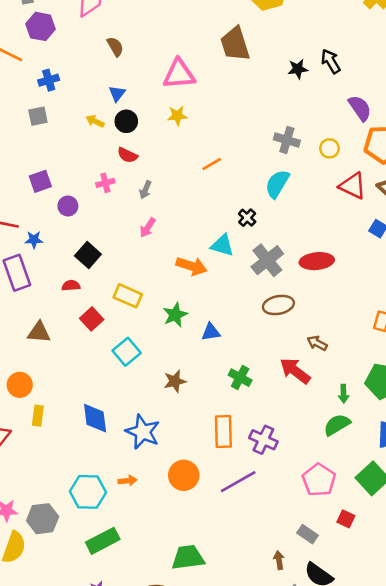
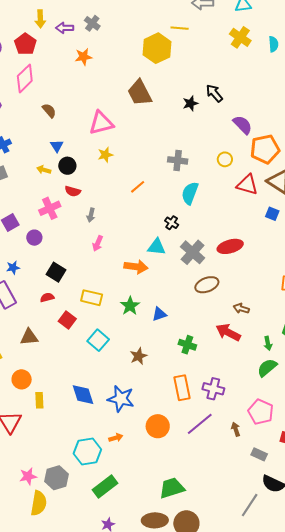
gray cross: (287, 140) -> (178, 160), moved
pink cross: (105, 183) -> (50, 208), moved, size x1.5
brown arrow: (279, 560) -> (236, 429), moved

